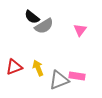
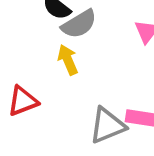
yellow arrow: (38, 68) -> (68, 60), moved

